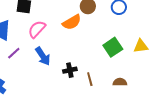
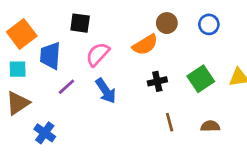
black cross: (70, 70) -> (157, 81), moved

